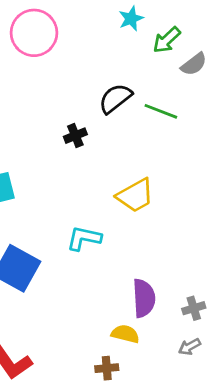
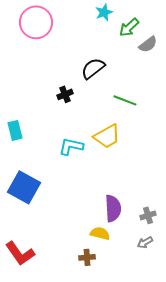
green line: (161, 111) -> (125, 100), moved
cyan L-shape: (84, 238) -> (71, 146), moved

